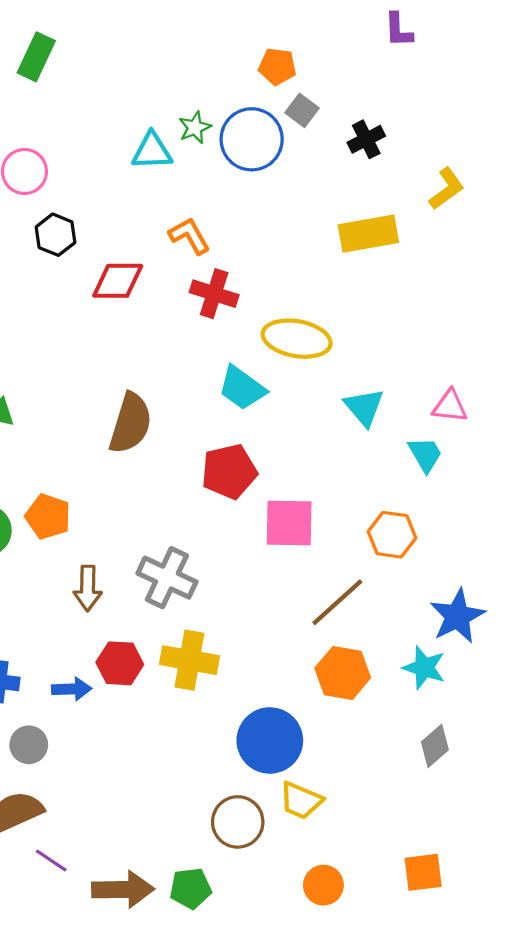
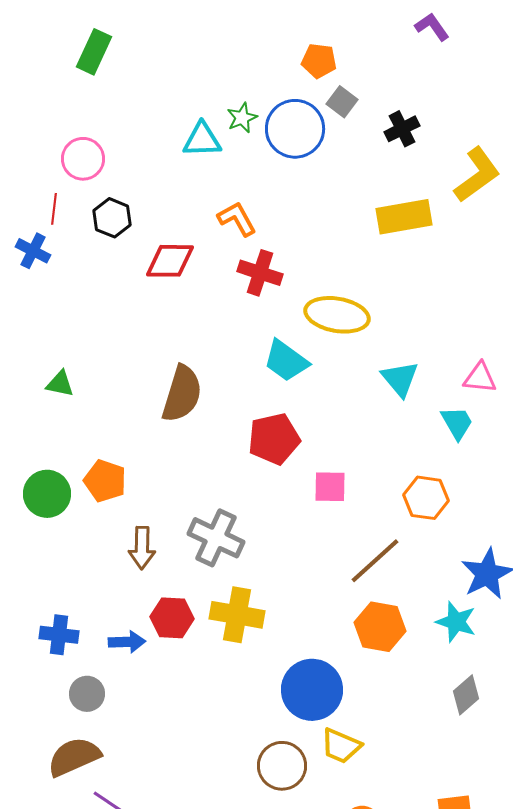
purple L-shape: (398, 30) -> (432, 27), turned 147
yellow L-shape: (447, 189) -> (477, 175), size x1.4
pink square: (289, 523) -> (330, 487), size x0.7

